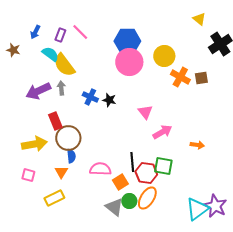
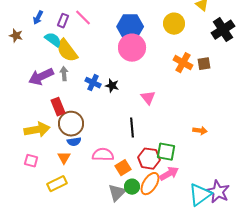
yellow circle: (164, 56) -> (174, 24), moved
pink arrow: (162, 132) -> (169, 174), moved
blue semicircle: (71, 156) -> (74, 142), turned 88
black line: (132, 162) -> (132, 128), moved
gray triangle: (114, 207) -> (117, 193), turned 36

